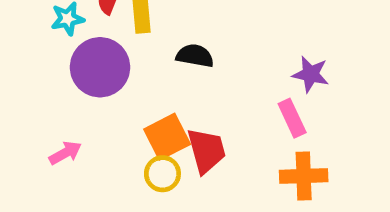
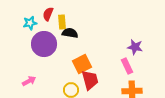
black semicircle: (195, 56) -> (70, 33), moved
orange square: (167, 137) -> (82, 64), moved

